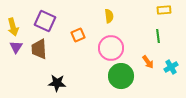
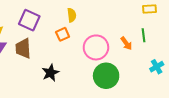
yellow semicircle: (109, 16) -> (72, 15), moved
orange arrow: (148, 62) -> (126, 43), moved
black star: (57, 83) -> (50, 73), moved, turned -30

